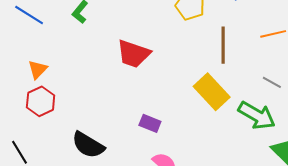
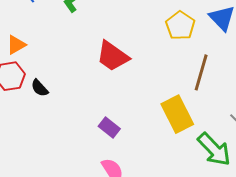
black semicircle: (88, 145) -> (40, 88), moved, size x0.6

